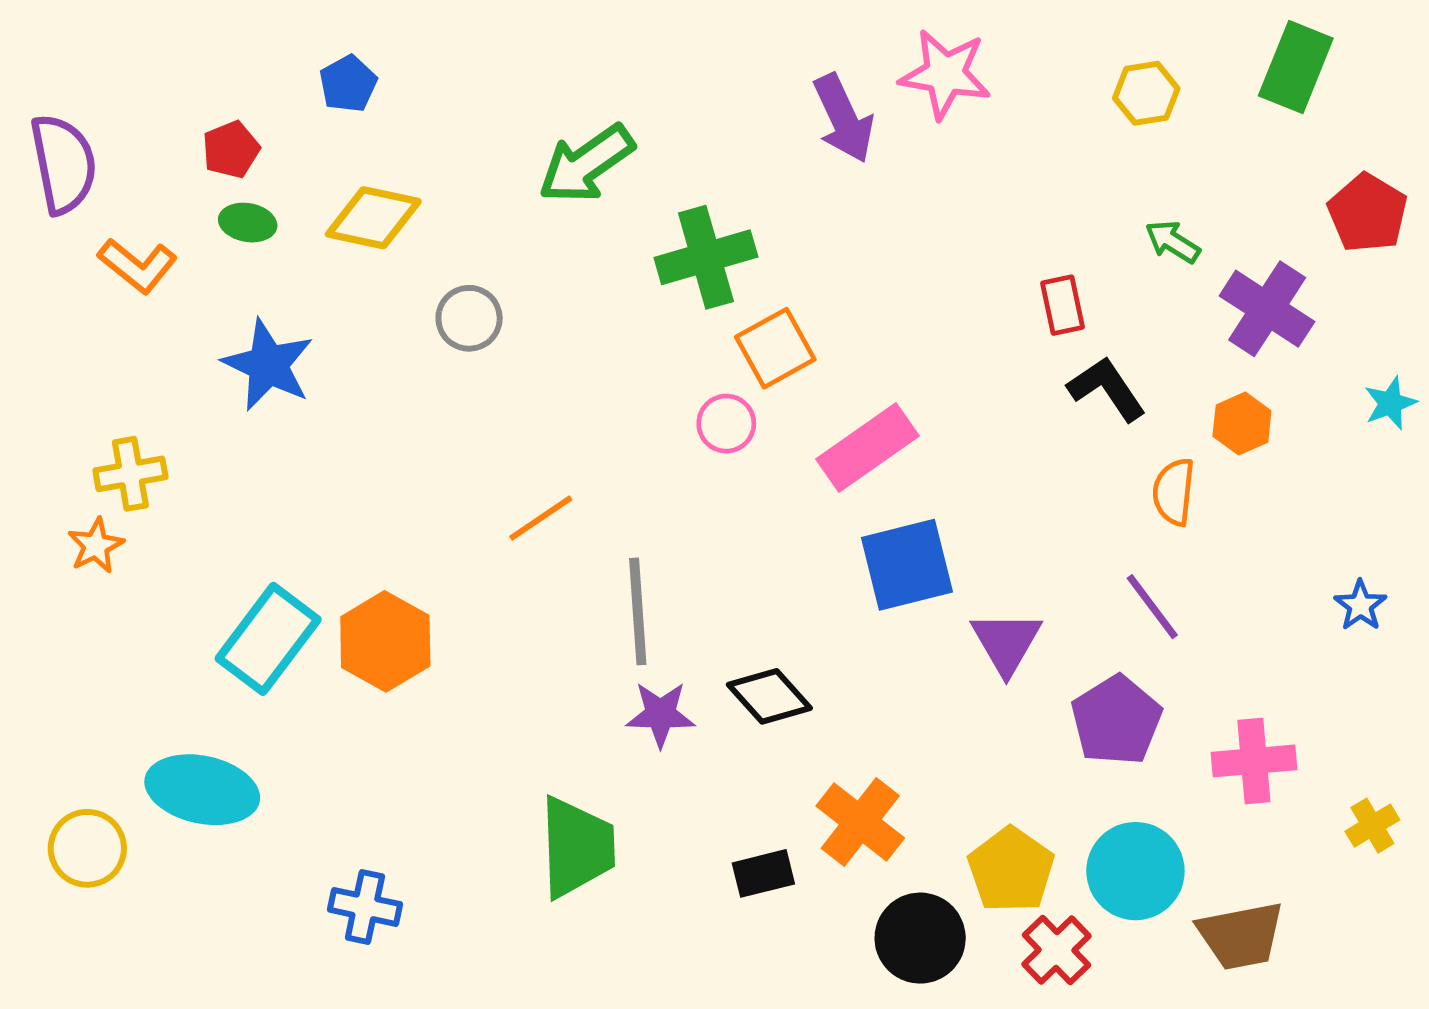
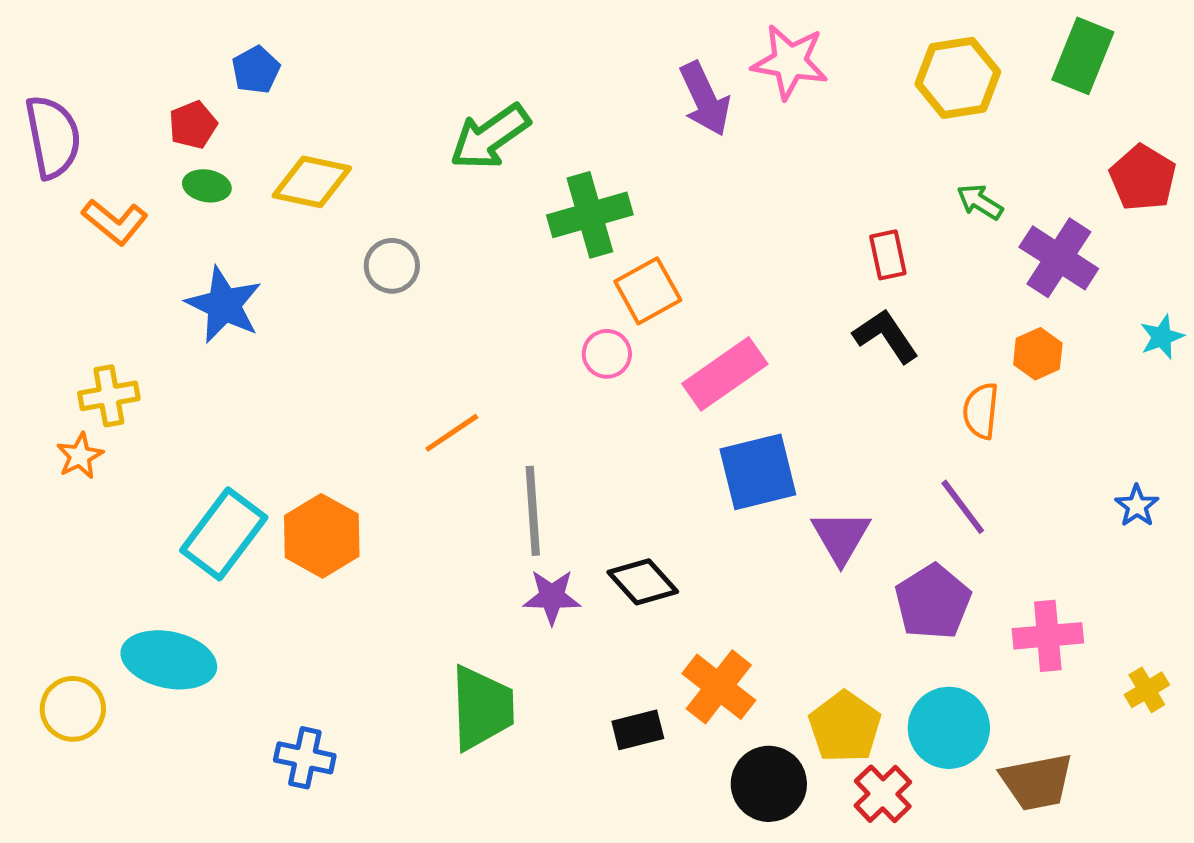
blue pentagon: (348, 84) -> (256, 70), moved
yellow hexagon: (1146, 93) -> (958, 78), size x1.5
black L-shape: (1107, 389) -> (886, 336), moved

